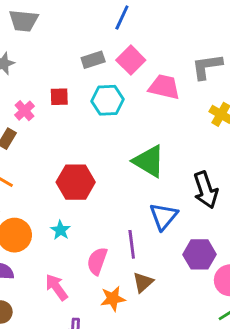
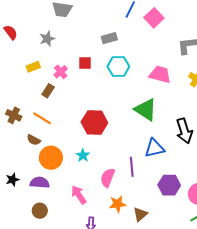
pink square: (131, 60) -> (154, 18), moved
pink trapezoid: (164, 87) -> (160, 74), moved
blue triangle: (163, 216) -> (154, 148), turned 35
purple hexagon: (200, 254) -> (169, 185), moved
brown triangle: (143, 282) -> (140, 214), moved

